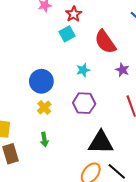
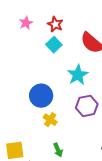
cyan star: (83, 70) -> (78, 75), size x1.5

